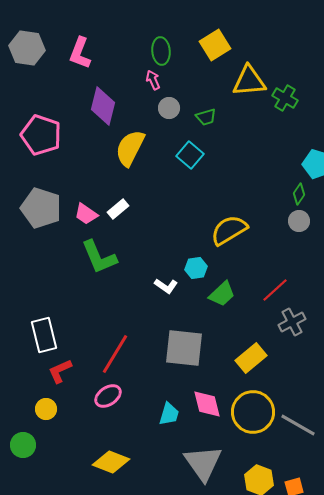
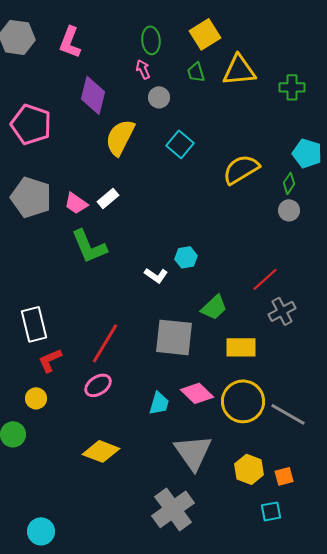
green cross: (285, 98) -> (292, 87), moved, turned -30
green trapezoid: (206, 117) -> (196, 72), moved, turned 90
yellow semicircle: (229, 230) -> (241, 169), moved
green trapezoid: (222, 294) -> (214, 307), moved
yellow rectangle: (251, 358) -> (241, 347), turned 40
pink diamond: (207, 404) -> (197, 393), turned -32

